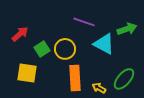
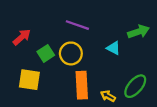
purple line: (84, 22) -> (77, 25), moved
cyan triangle: (104, 44) -> (113, 48), size x0.6

